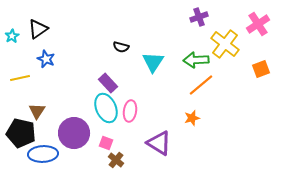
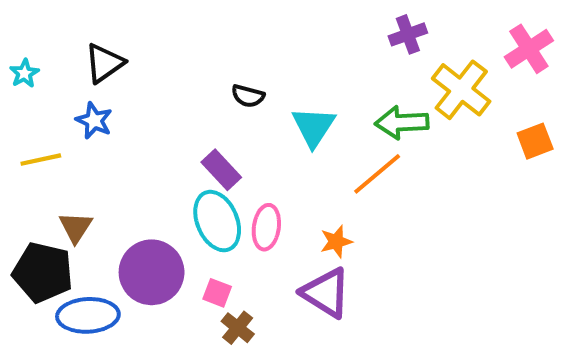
black triangle: (38, 29) -> (104, 63), moved
orange line: (201, 85) -> (377, 174), moved
orange star: (192, 118) -> (336, 242), moved

